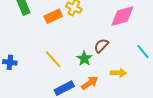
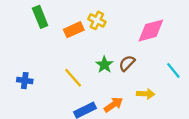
green star: (84, 58) -> (104, 65), moved

